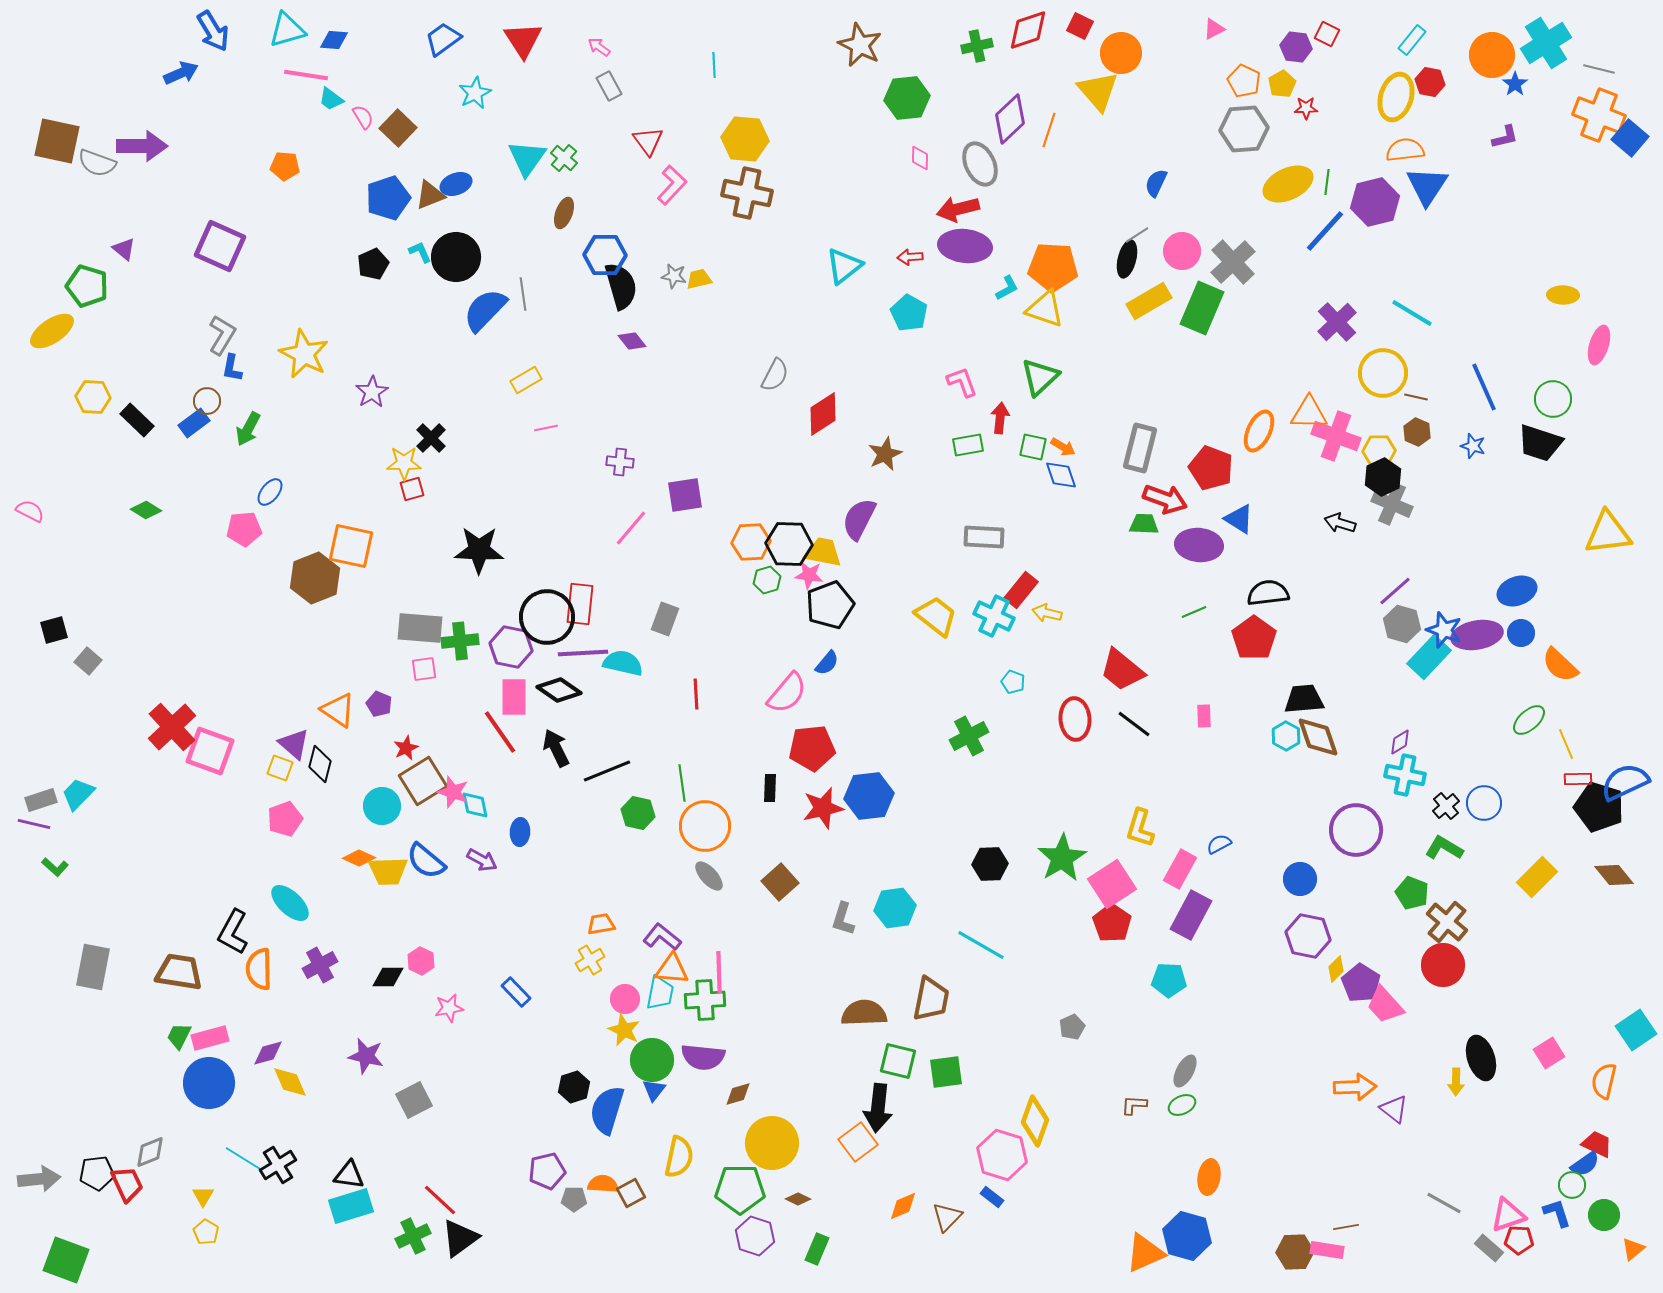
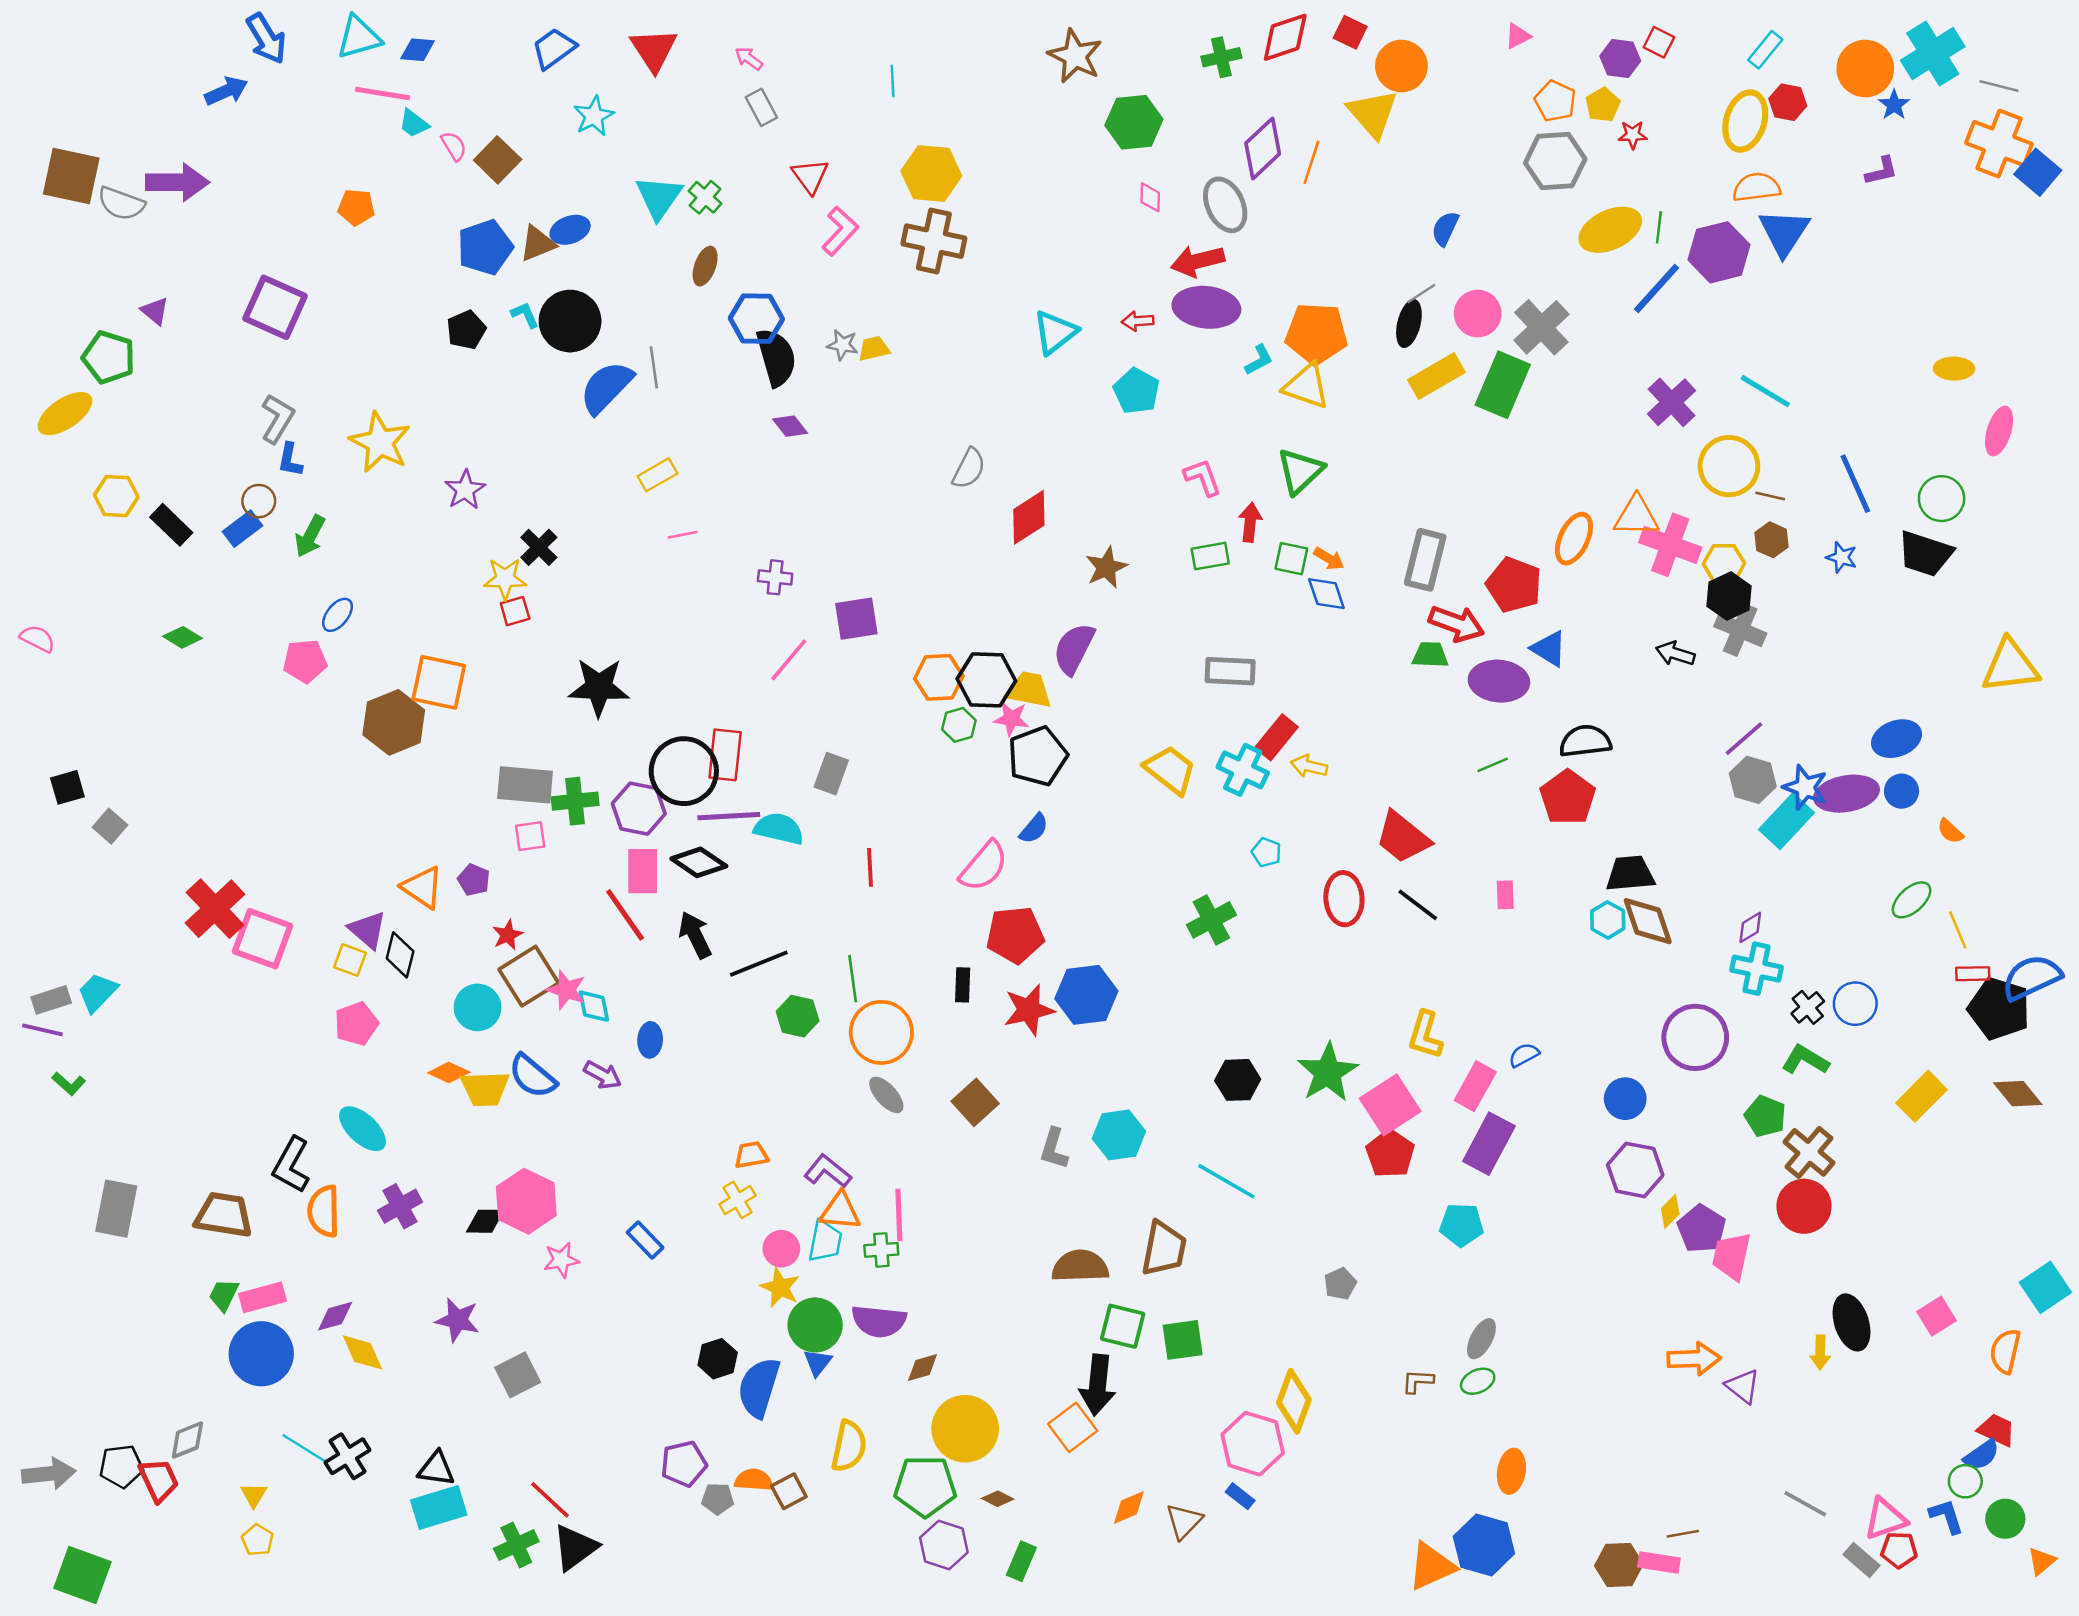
orange semicircle: (1560, 665) -> (1950, 831), size x0.6
pink hexagon: (421, 961) -> (526, 1201), size x1.8
green cross: (705, 1000) -> (881, 1250), size x0.7
pink trapezoid: (1385, 1005) -> (1731, 1256), turned 54

